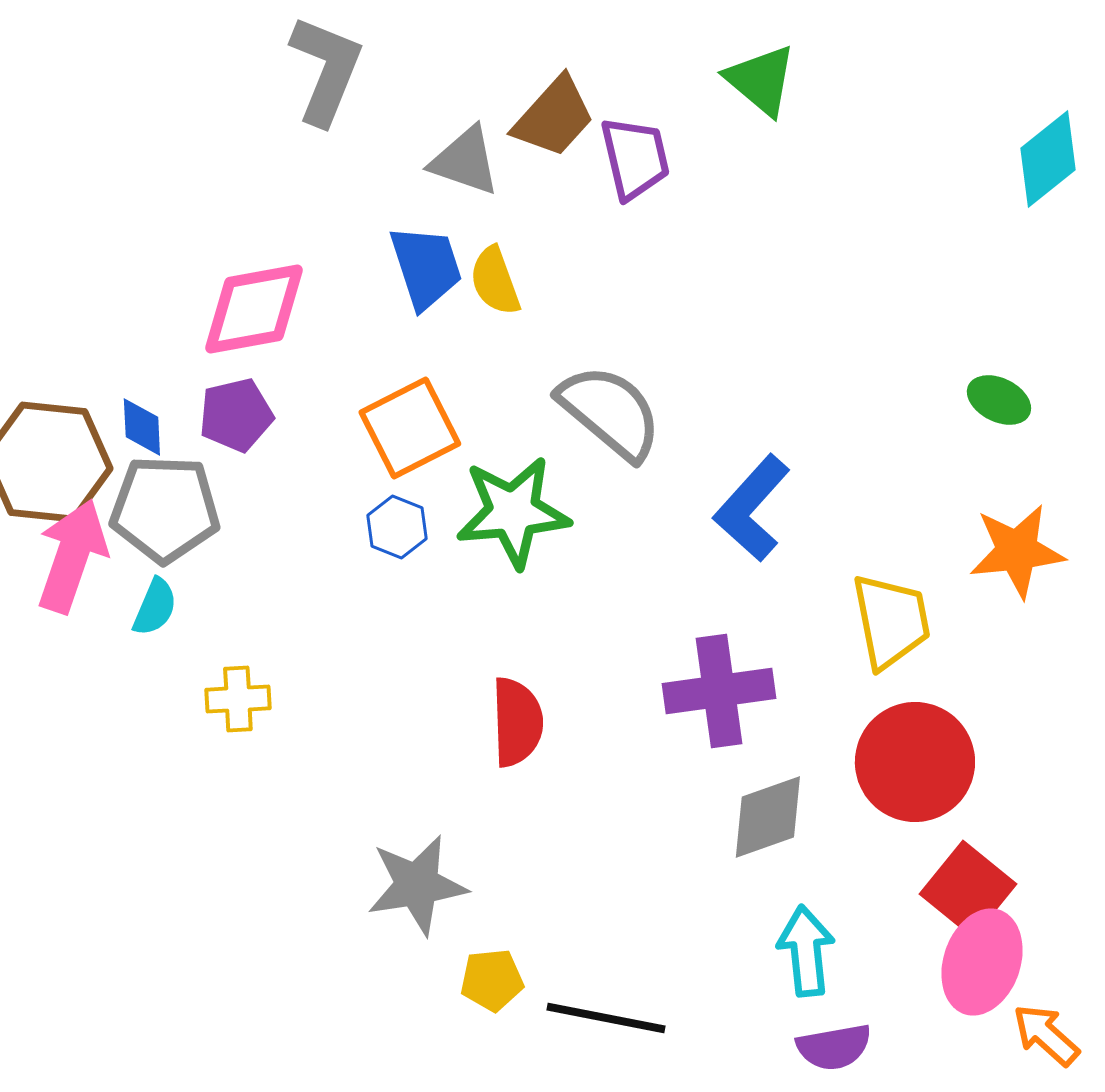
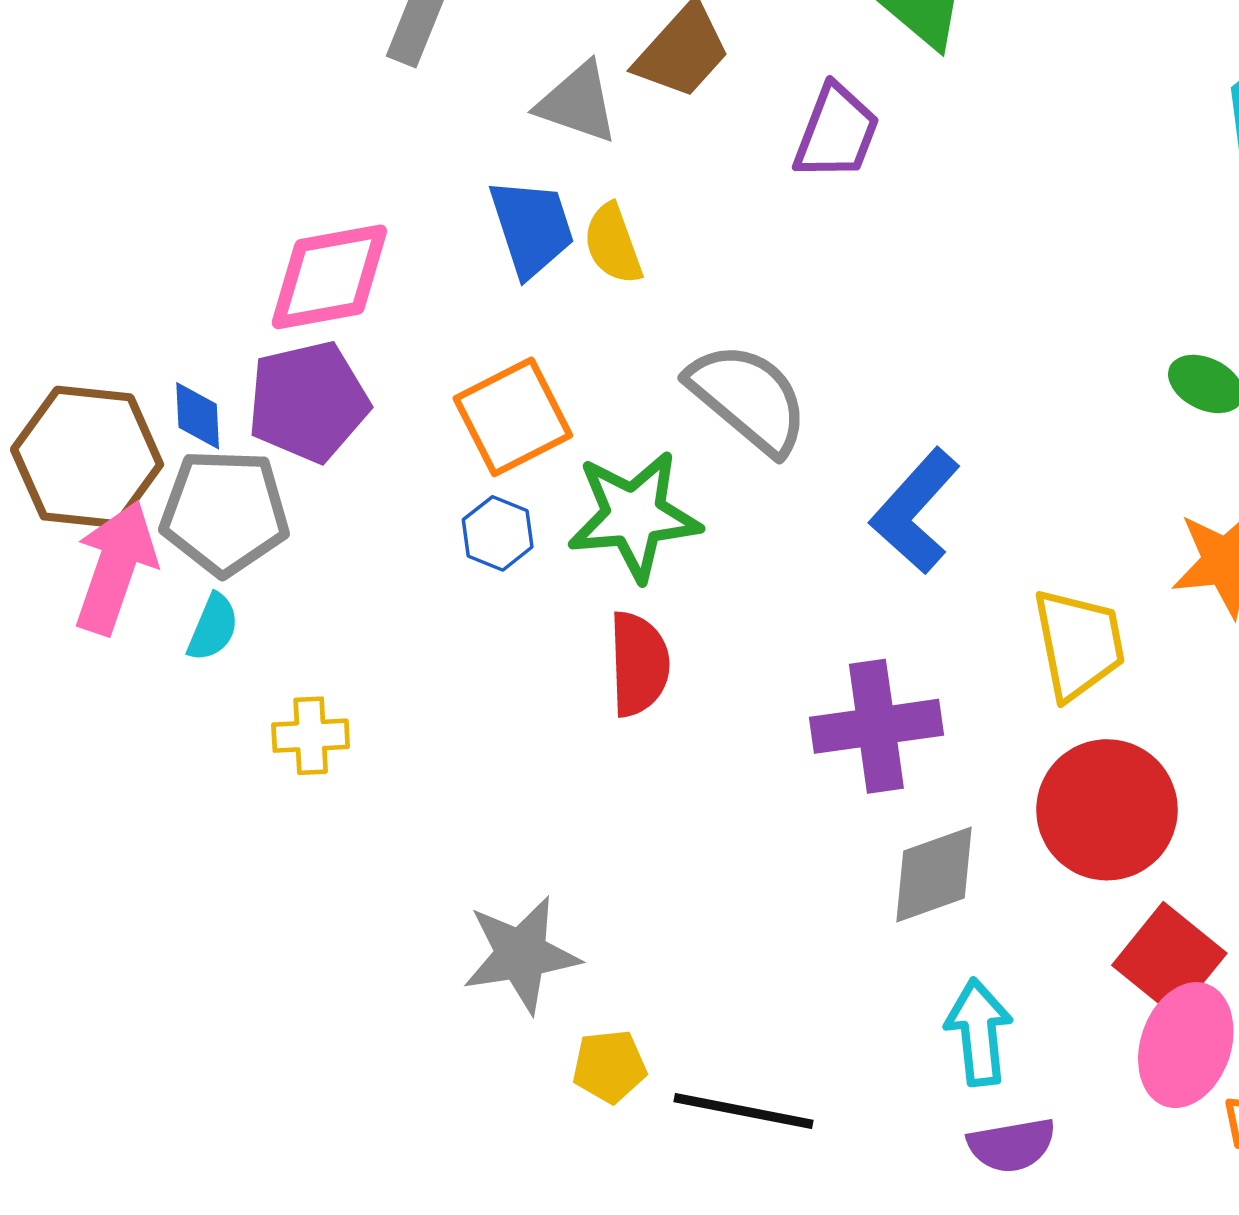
purple trapezoid: (635, 158) -> (836, 132), moved, turned 34
purple pentagon: (236, 415) -> (308, 402), size x1.4
red semicircle: (517, 722) -> (639, 664), moved

